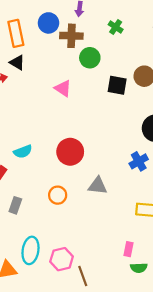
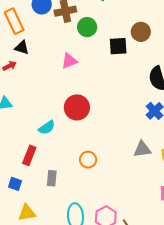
pink triangle: (63, 88) -> (69, 61), turned -42
red circle: (70, 152) -> (77, 107), moved
gray triangle: (98, 186) -> (142, 149), moved

